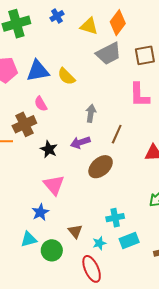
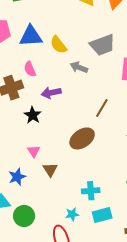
gray trapezoid: (109, 54) -> (103, 45), moved
gray arrow: (91, 113) -> (79, 67), moved, turned -84
purple arrow: (80, 142) -> (51, 93), moved
pink triangle: (54, 185) -> (34, 151), size x0.6
brown triangle: (75, 231) -> (50, 170), moved

